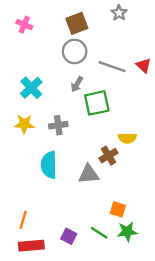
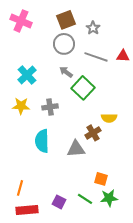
gray star: (119, 13) -> (93, 28), moved
pink cross: (24, 25) -> (21, 21), size x1.5
red triangle: (144, 66) -> (123, 56), turned -40
gray arrow: (77, 84) -> (66, 72), turned 96
green square: (97, 103) -> (83, 88), turned -35

